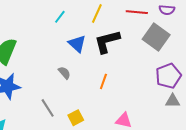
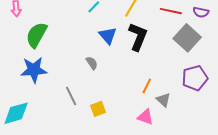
black L-shape: (107, 41) -> (138, 37), turned 120
orange line: (103, 81) -> (147, 86), moved
gray triangle: (173, 101) -> (163, 100), moved, turned 35

